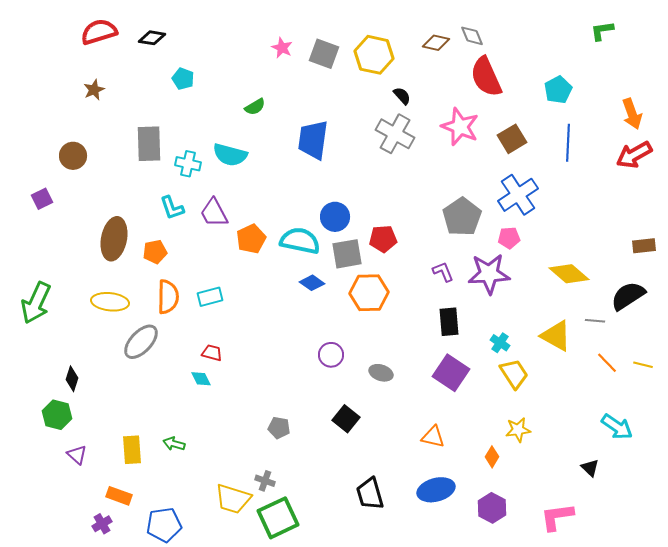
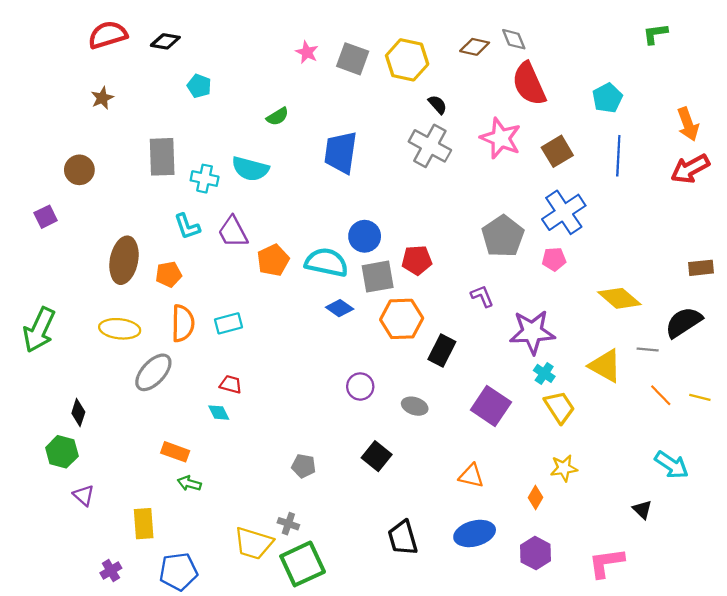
purple star: (489, 274) -> (532, 332), moved
black rectangle: (449, 322) -> (442, 351), moved, turned 32
yellow rectangle: (132, 450) -> (144, 524), moved
orange rectangle: (119, 496) -> (175, 452), moved

